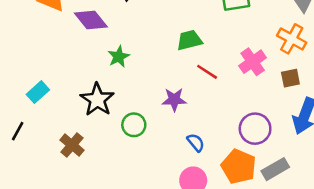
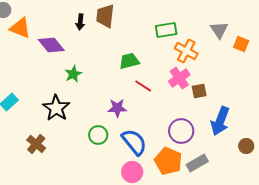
orange cross: (292, 39) -> (186, 51), moved
brown square: (290, 78) -> (199, 91), moved
green circle: (134, 125) -> (98, 135), moved
blue semicircle: (196, 143) -> (134, 142), size x1.8

